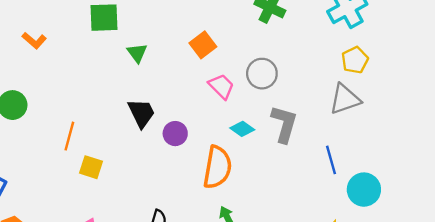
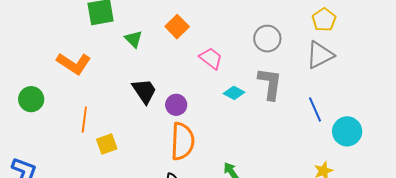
orange L-shape: (34, 41) -> (74, 63), moved, size x1.6
orange square: (203, 45) -> (177, 27), moved
gray circle: (262, 74) -> (267, 39), moved
yellow square: (91, 167) -> (107, 144), turned -30
orange semicircle: (217, 167) -> (182, 141), moved

